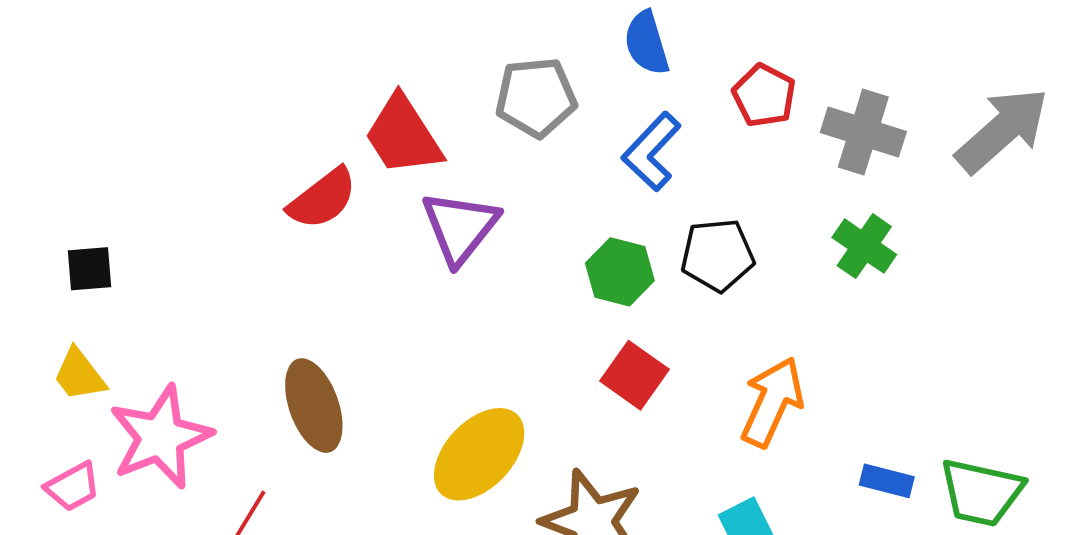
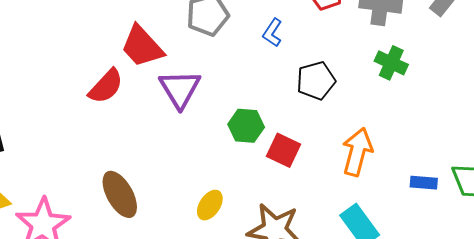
blue L-shape: (651, 152) -> (272, 33), size x0.7
green hexagon: (620, 272) -> (246, 126), moved
yellow ellipse: (479, 454) -> (210, 205), size x0.6

